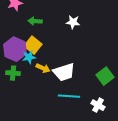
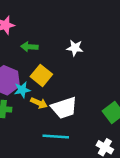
yellow square: (33, 45) -> (41, 75), moved
cyan line: (69, 96) -> (56, 137), moved

